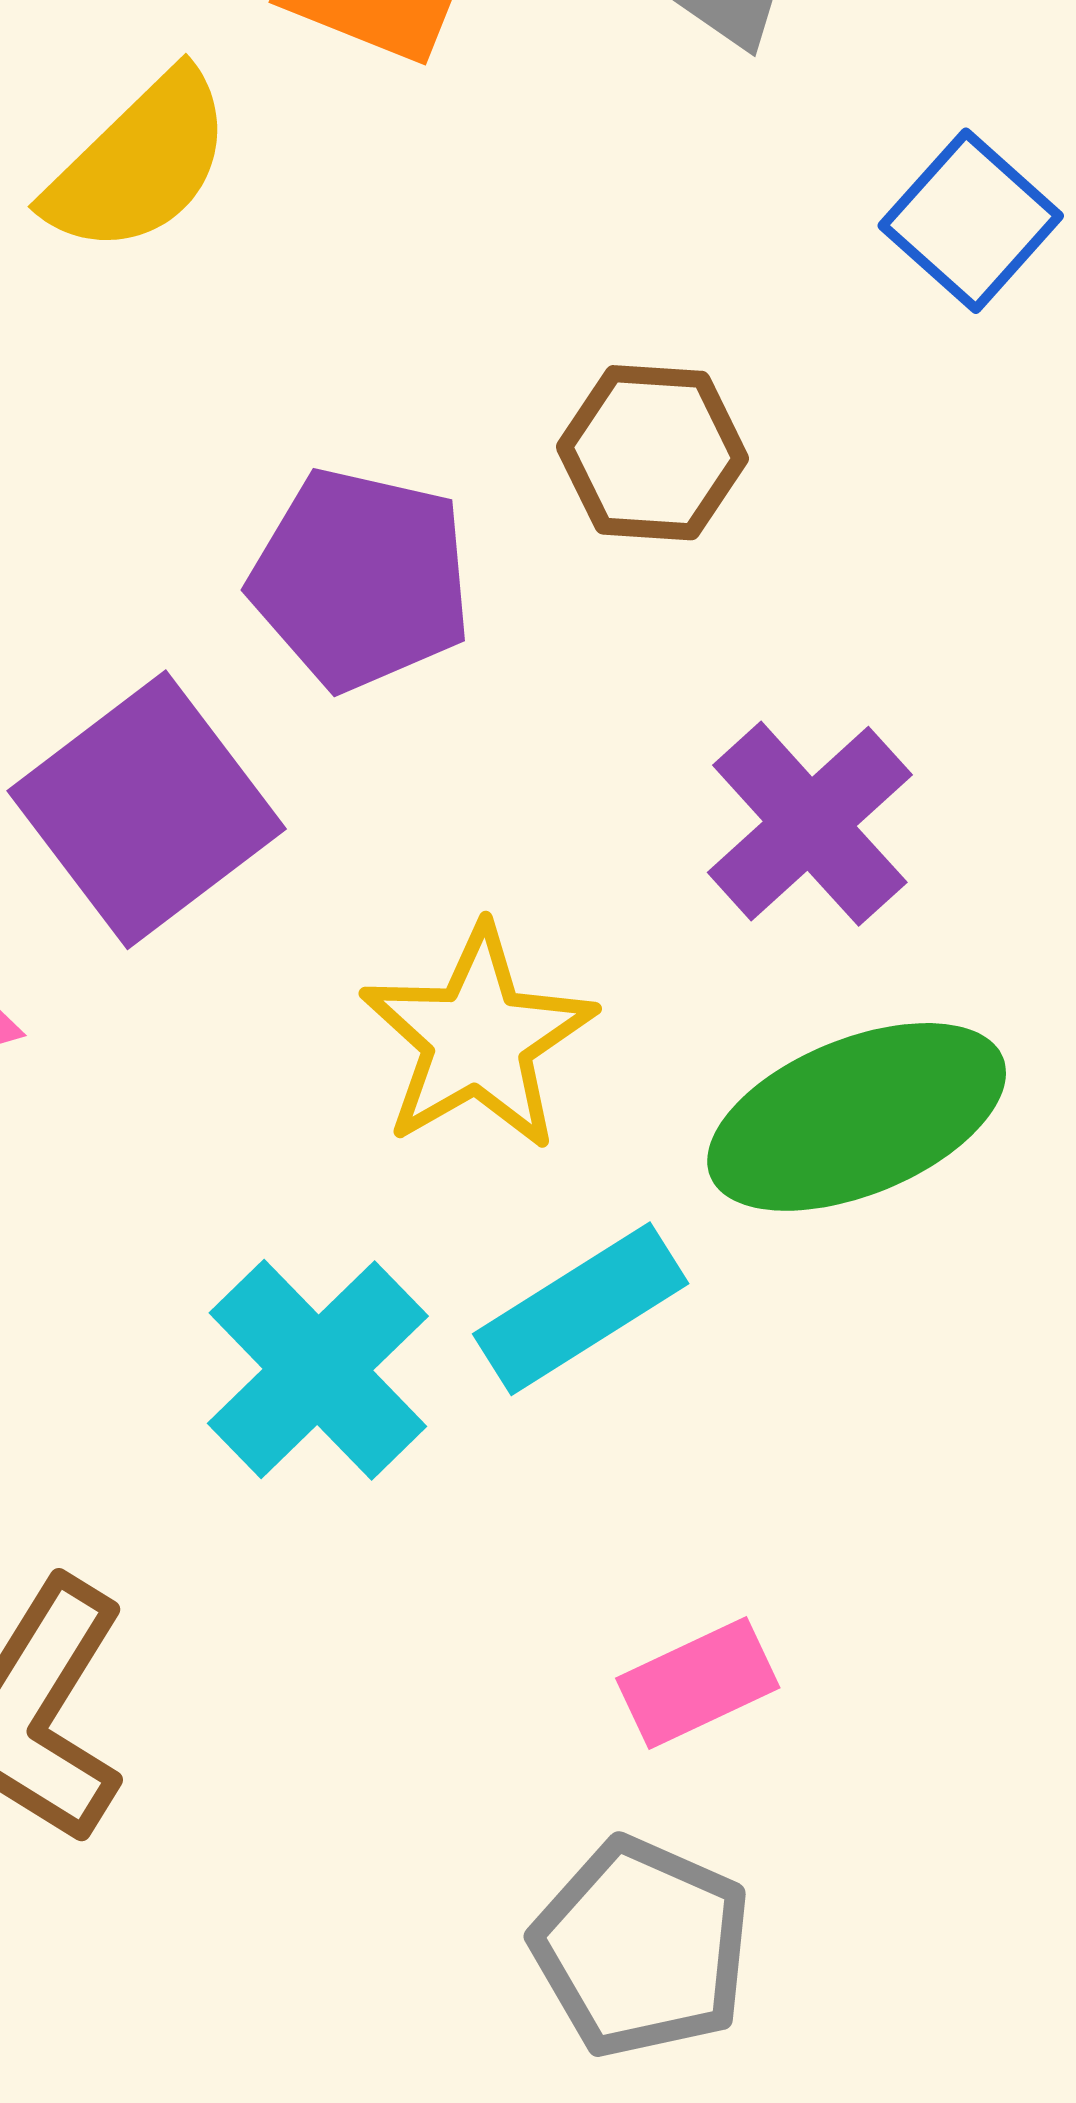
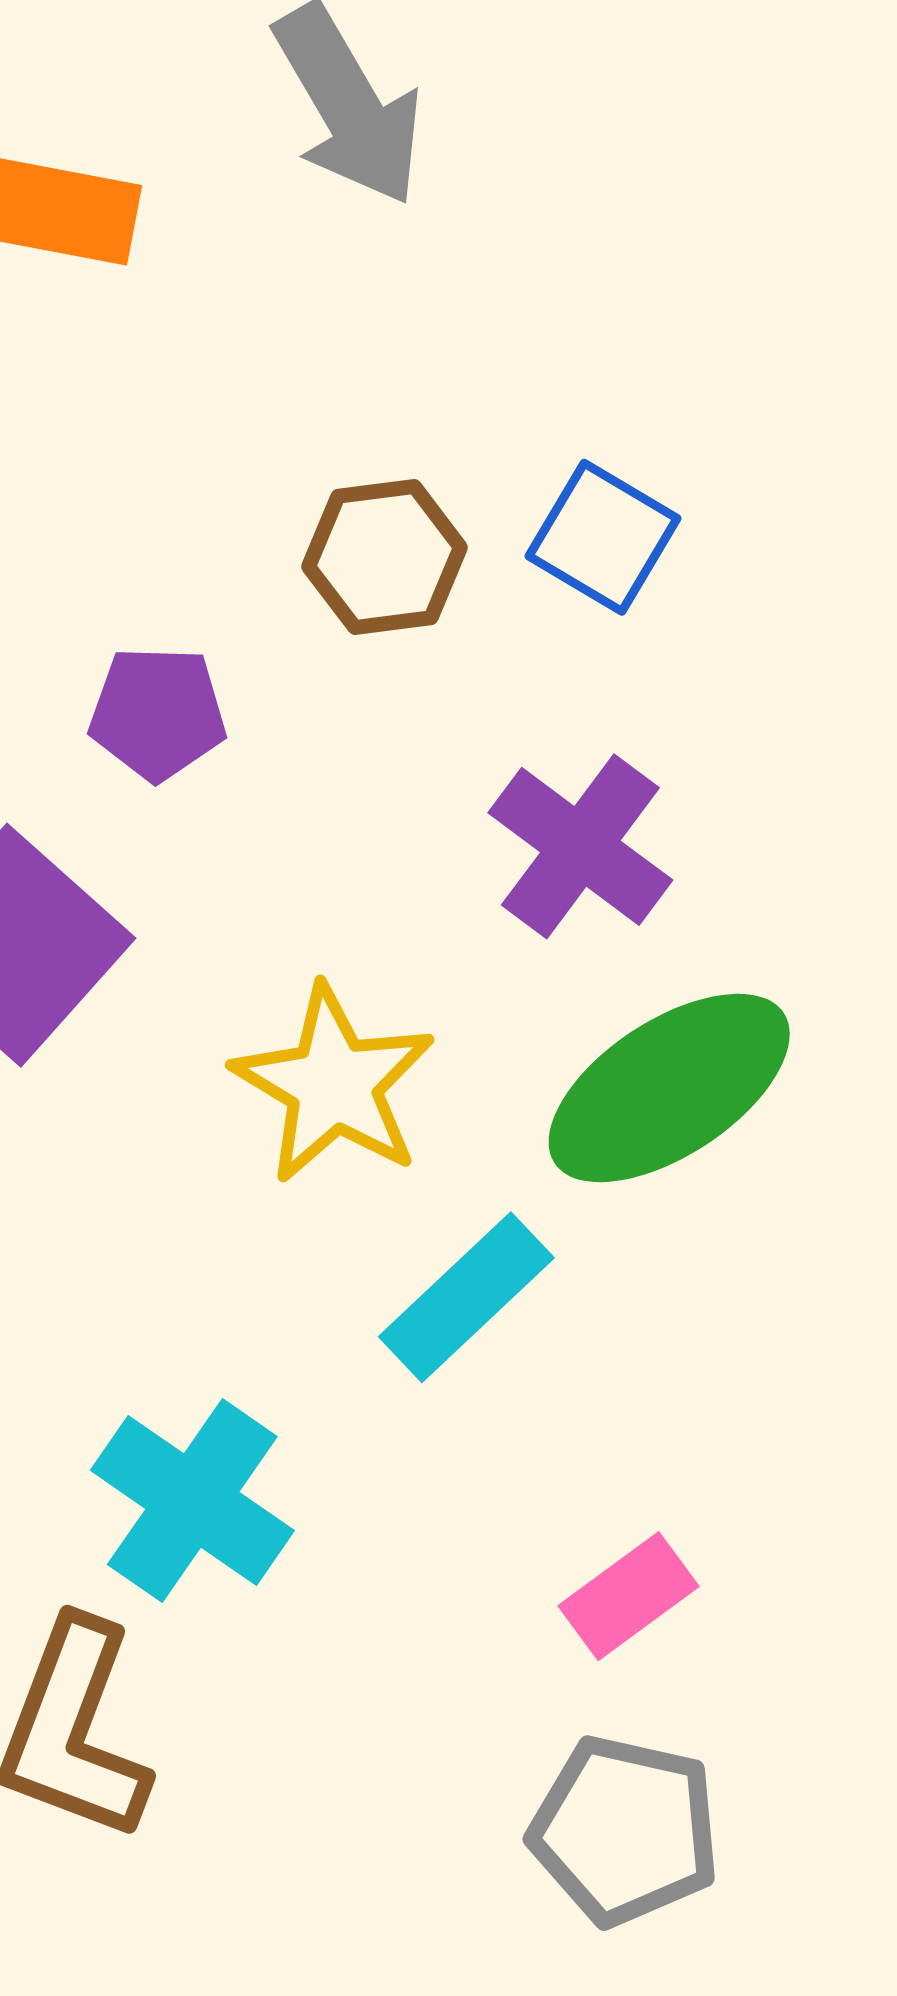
blue square: (971, 221) -> (603, 537), moved
purple pentagon: (361, 579) -> (158, 713), size x0.7
cyan cross: (318, 1370) -> (192, 1500), moved

